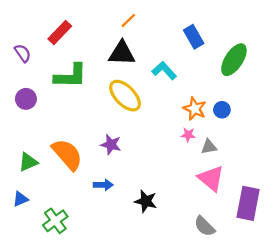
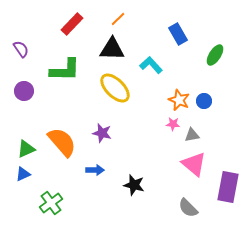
red rectangle: (60, 32) -> (72, 24), moved
green ellipse: (234, 60) -> (215, 55), size x0.7
blue triangle: (20, 199) -> (23, 174), moved

